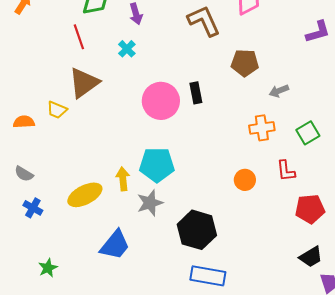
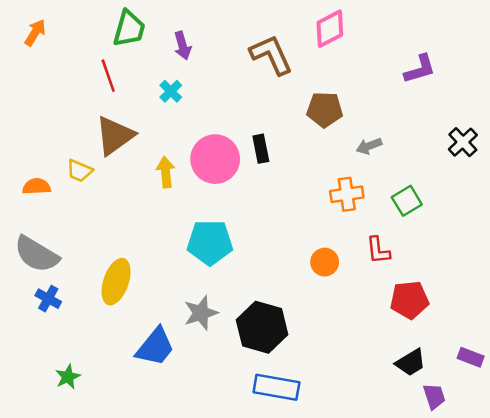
gray semicircle: (24, 174) -> (37, 254), size x1.8
yellow arrow: (123, 179) -> (166, 172), moved
yellow ellipse: (85, 195) -> (116, 282), turned -44
gray star: (150, 203) -> (201, 313), moved

